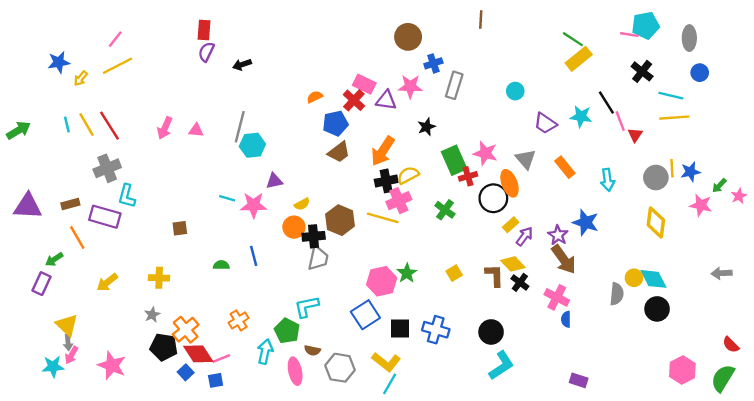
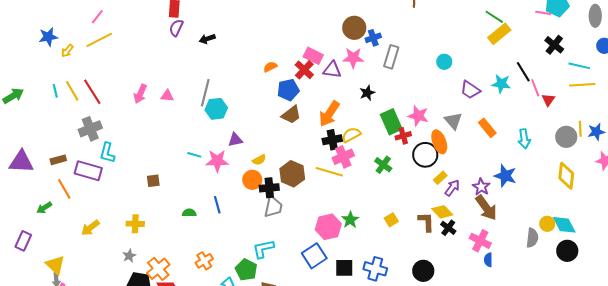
brown circle: (408, 37) -> (354, 28), moved
purple rectangle: (41, 284) -> (23, 241), moved

